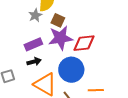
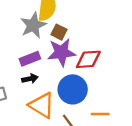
gray star: (35, 15) -> (33, 25), size x1.6

